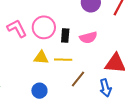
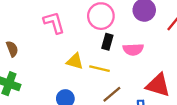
pink circle: (44, 27) -> (101, 16), moved

